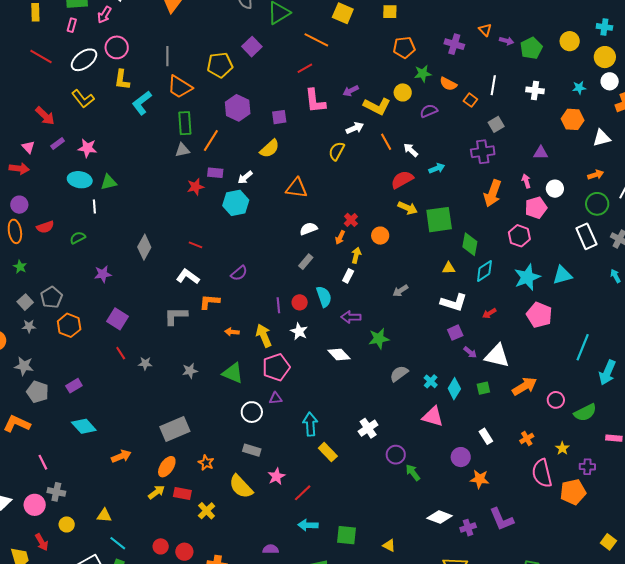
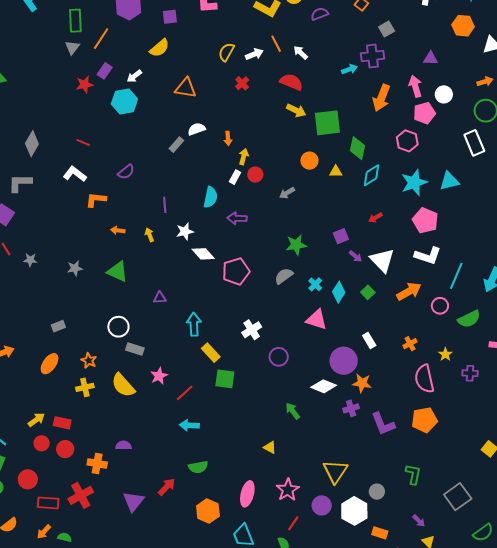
white arrow: (355, 128) -> (254, 54), moved
gray triangle: (182, 150) -> (72, 47), turned -42
cyan arrow: (437, 168) -> (349, 69), moved
purple rectangle: (215, 173) -> (105, 71), turned -63
red semicircle: (402, 180) -> (291, 82), turned 50
pink arrow: (526, 181) -> (415, 86), size x1.5
red cross: (351, 220) -> (242, 83), moved
orange circle: (380, 236) -> (309, 161), moved
orange arrow: (340, 237) -> (228, 138), turned -32
gray rectangle: (306, 262) -> (176, 145), moved
cyan semicircle: (324, 297) -> (210, 197), turned 30
red circle: (300, 302) -> (255, 175), moved
white L-shape: (454, 302) -> (428, 256), moved
gray L-shape: (176, 316) -> (20, 183), moved
white star: (299, 331) -> (185, 231), turned 30
yellow arrow: (264, 336) -> (149, 235), size x0.6
green star: (379, 339) -> (296, 245), moved
cyan line: (583, 347) -> (456, 276), moved
white diamond: (339, 355) -> (203, 254), moved
white triangle: (497, 356) -> (382, 260), turned 32
pink pentagon: (276, 367) -> (236, 271), moved
green square: (483, 388) -> (368, 292), turned -32
white circle: (252, 412) -> (118, 327), moved
gray rectangle: (175, 429) -> (58, 326), size x0.5
purple circle: (461, 457) -> (344, 361), size x1.4
green arrow: (413, 473) -> (293, 411), moved
yellow arrow: (156, 492) -> (36, 420), moved
orange pentagon: (573, 492) -> (424, 420), moved
red rectangle: (182, 494) -> (62, 423), moved
yellow cross: (207, 511) -> (85, 387), moved, turned 30
white diamond: (440, 517) -> (324, 386), moved
purple cross: (468, 528) -> (351, 408), moved
green square: (346, 535) -> (225, 379), moved
purple semicircle: (271, 549) -> (124, 445), moved

